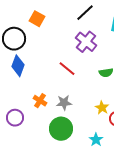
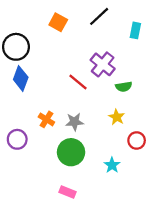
orange square: (37, 19) -> (58, 22), moved
purple cross: (86, 42) -> (103, 64), moved
yellow star: (102, 108) -> (117, 117), moved

